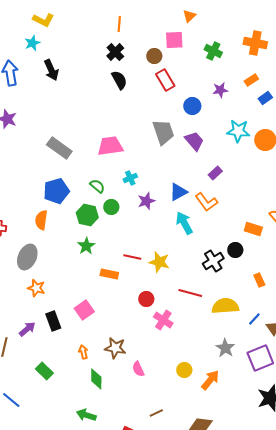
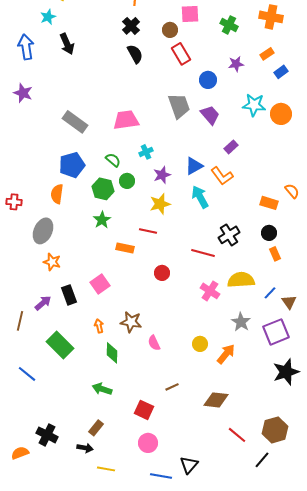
black circle: (235, 250) -> (269, 233), moved
yellow star: (159, 262) -> (160, 204), moved, turned -30
red line: (190, 293) -> (203, 253), moved
pink cross: (163, 320) -> (210, 291), moved
green rectangle: (44, 371) -> (60, 345), size x1.5

